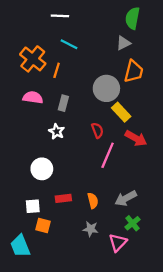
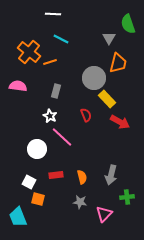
green semicircle: (132, 18) -> (128, 24), moved, turned -30
gray triangle: (123, 43) -> (109, 38), turned -32
orange line: (57, 70) -> (50, 62), turned 56
pink semicircle: (33, 97) -> (18, 86), moved
pink line: (108, 155) -> (62, 137), moved, turned -70
gray arrow: (126, 198) -> (111, 175), turned -48
white square: (33, 206) -> (29, 182), turned 32
green cross: (132, 223) -> (127, 197), moved, turned 32

